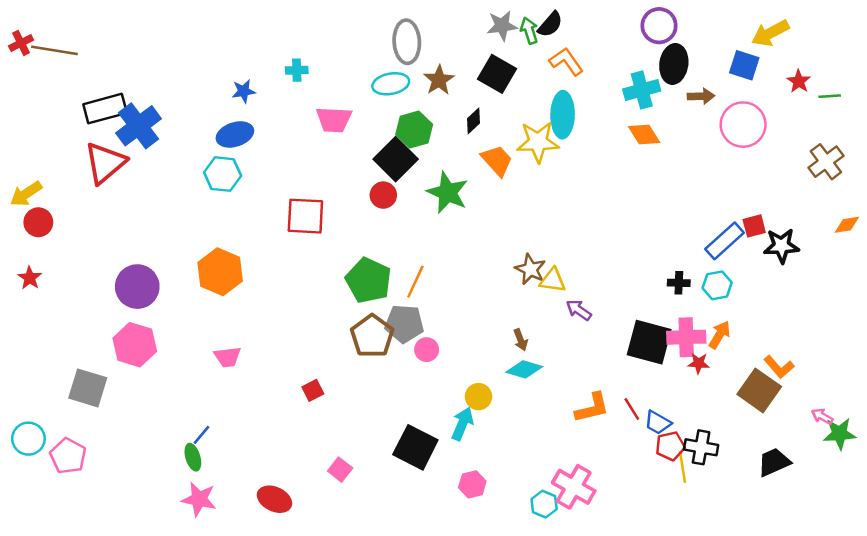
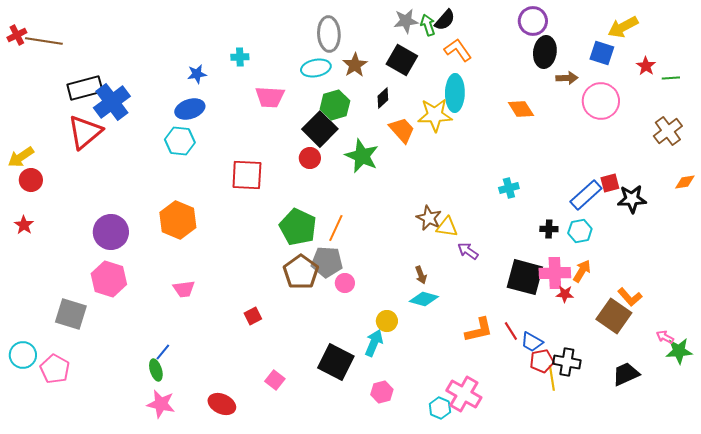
cyan cross: (642, 90) -> (509, 188), moved, size x0.7

